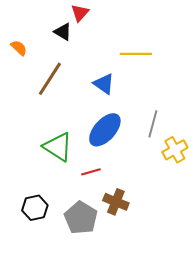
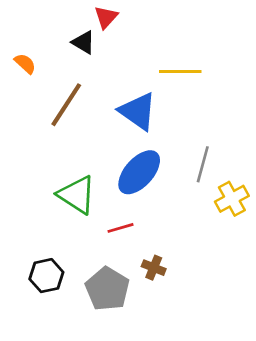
blue triangle: (104, 84) -> (138, 111), size x1.4
brown cross: (116, 202) -> (154, 268), size x0.7

